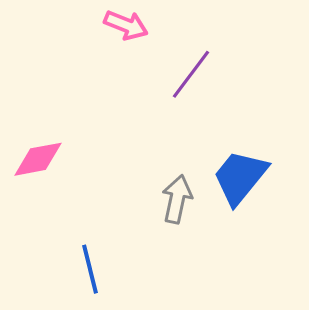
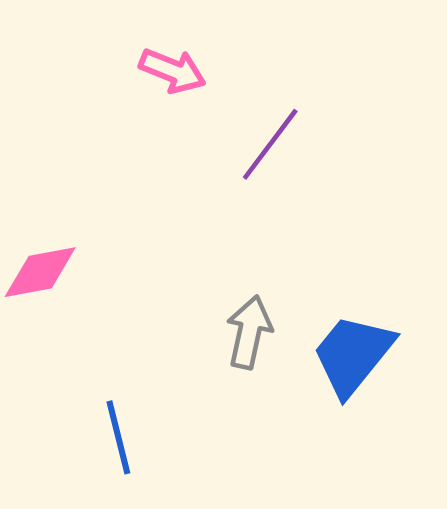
blue trapezoid: (240, 177) -> (353, 355), moved

